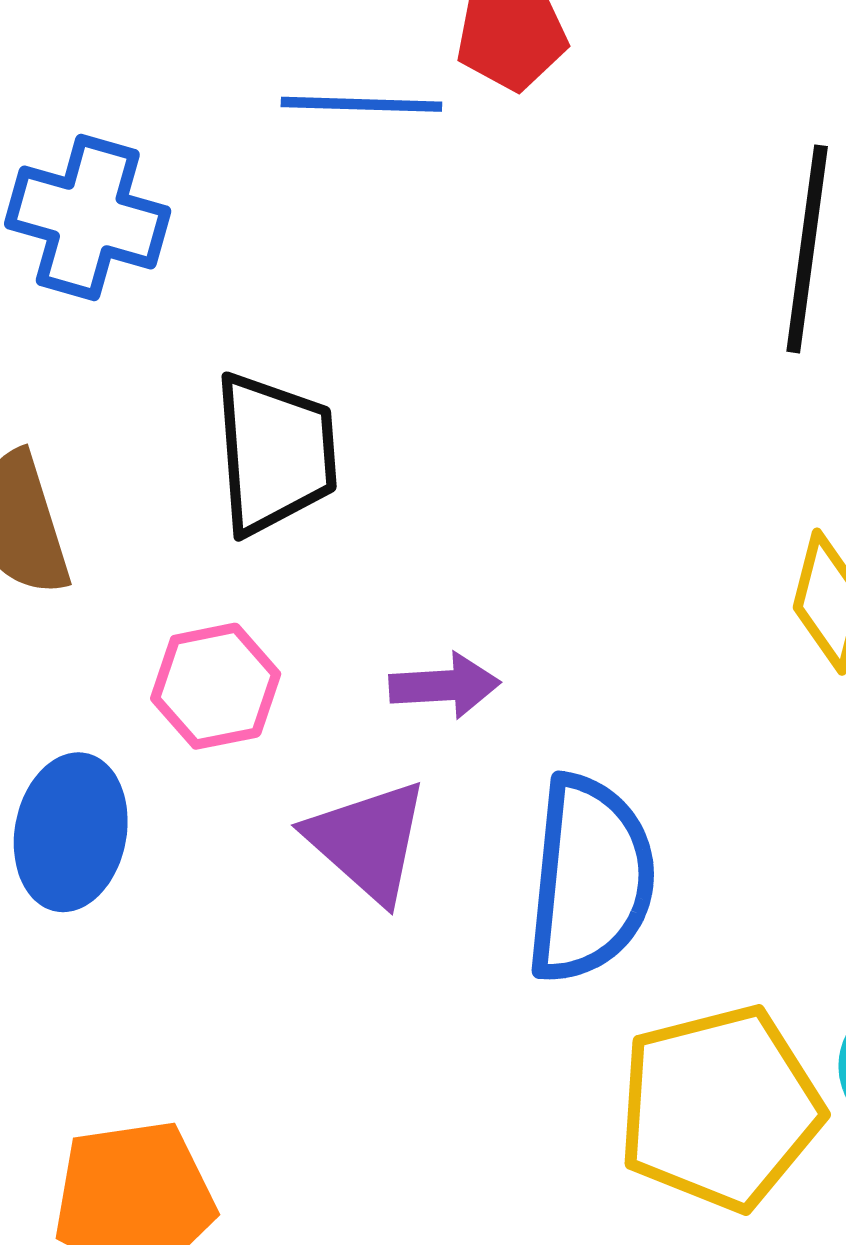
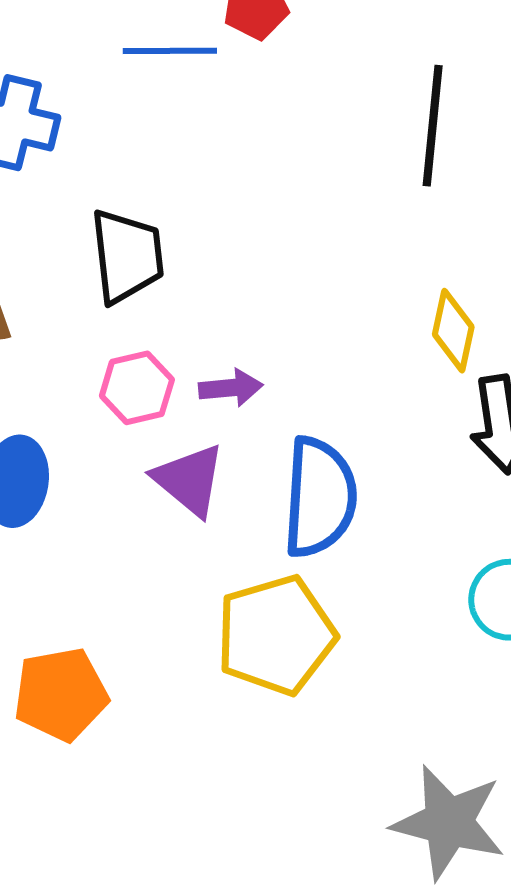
pink hexagon: (216, 686) -> (137, 388), moved
yellow pentagon: (720, 1108) -> (276, 635), moved

